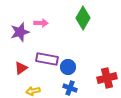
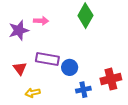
red triangle: (21, 68) -> (20, 68), turned -32
blue cross: (70, 88) -> (83, 90), moved, turned -32

